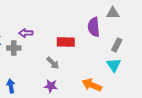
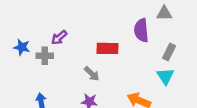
purple arrow: (26, 33) -> (59, 38), turned -40

